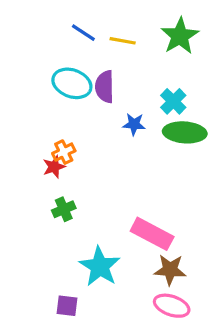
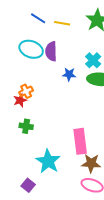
green cross: (64, 209) -> (26, 126), turned 32
pink rectangle: (152, 234) -> (80, 141), turned 55
purple square: (67, 306) -> (28, 185), turned 32

